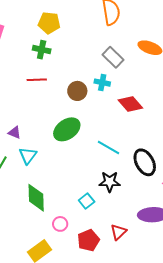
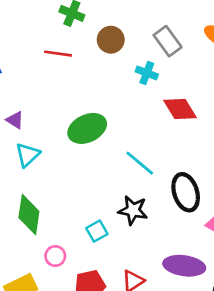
brown circle: (77, 91) -> (111, 40), moved

